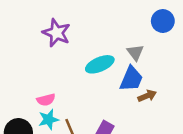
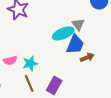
cyan ellipse: (100, 64) -> (63, 33), moved
cyan star: (49, 119) -> (30, 63), moved

